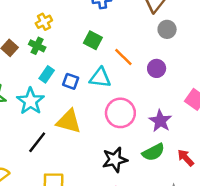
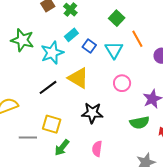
cyan triangle: (100, 78) -> (114, 50), turned 36
pink circle: (120, 113) -> (122, 83), size x0.7
black star: (115, 160) -> (92, 113), moved

